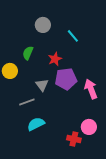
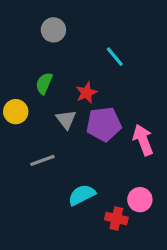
gray circle: (43, 25) -> (53, 30), moved
gray triangle: (42, 85) -> (66, 119), moved
cyan semicircle: (36, 124) -> (82, 195), moved

